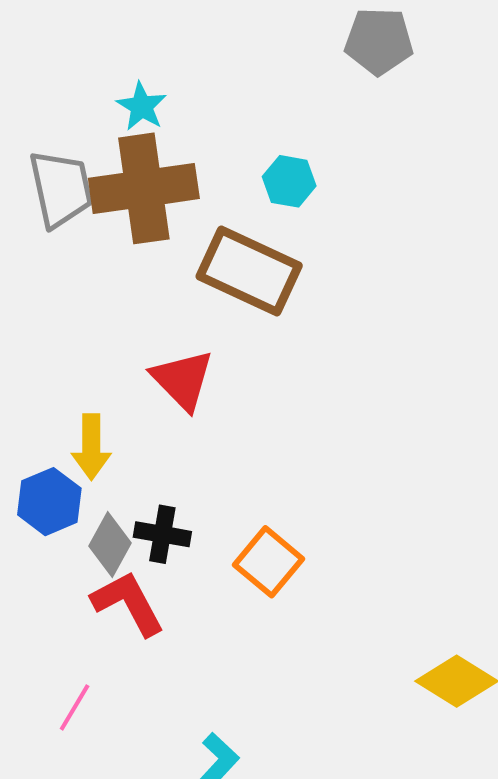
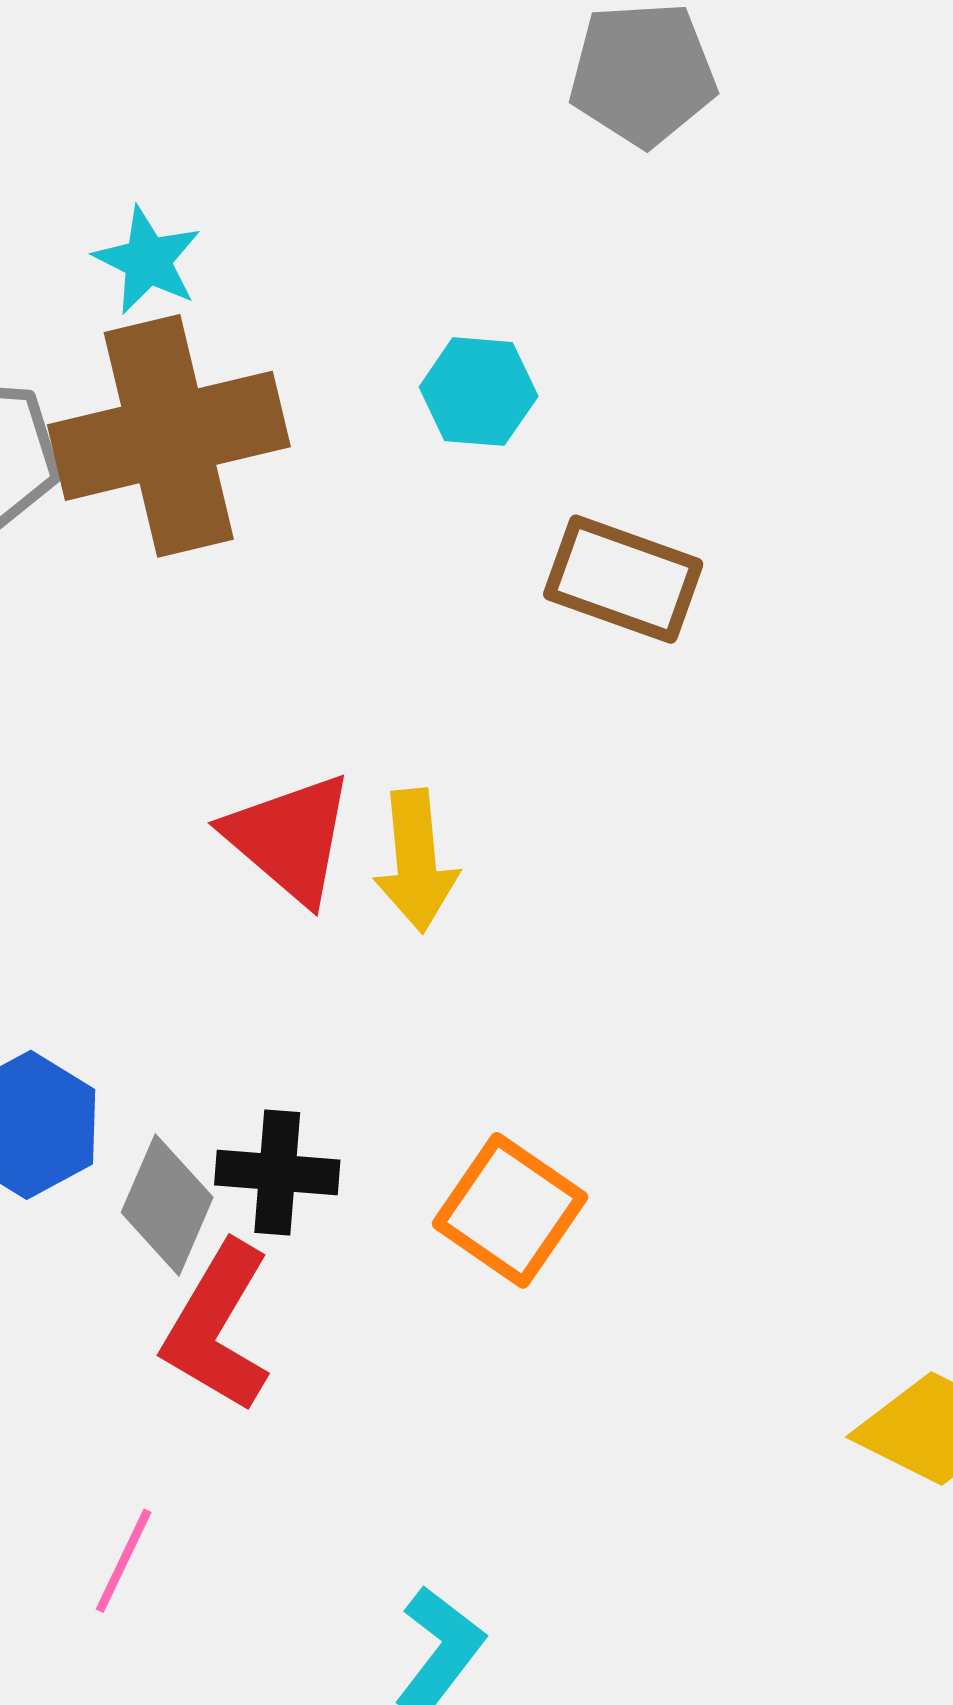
brown rectangle: (249, 271) -> (623, 579), moved, size x0.7
yellow arrow: (91, 447) -> (416, 861), moved
red L-shape: (128, 603) -> (217, 1327), turned -116

